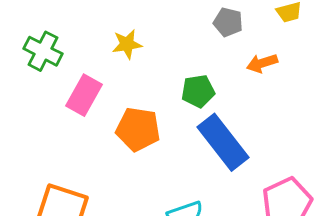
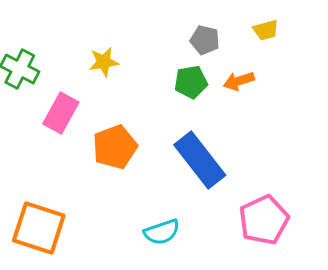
green pentagon: (198, 91) -> (191, 82), moved
orange pentagon: (138, 129) -> (115, 147), turned -30

